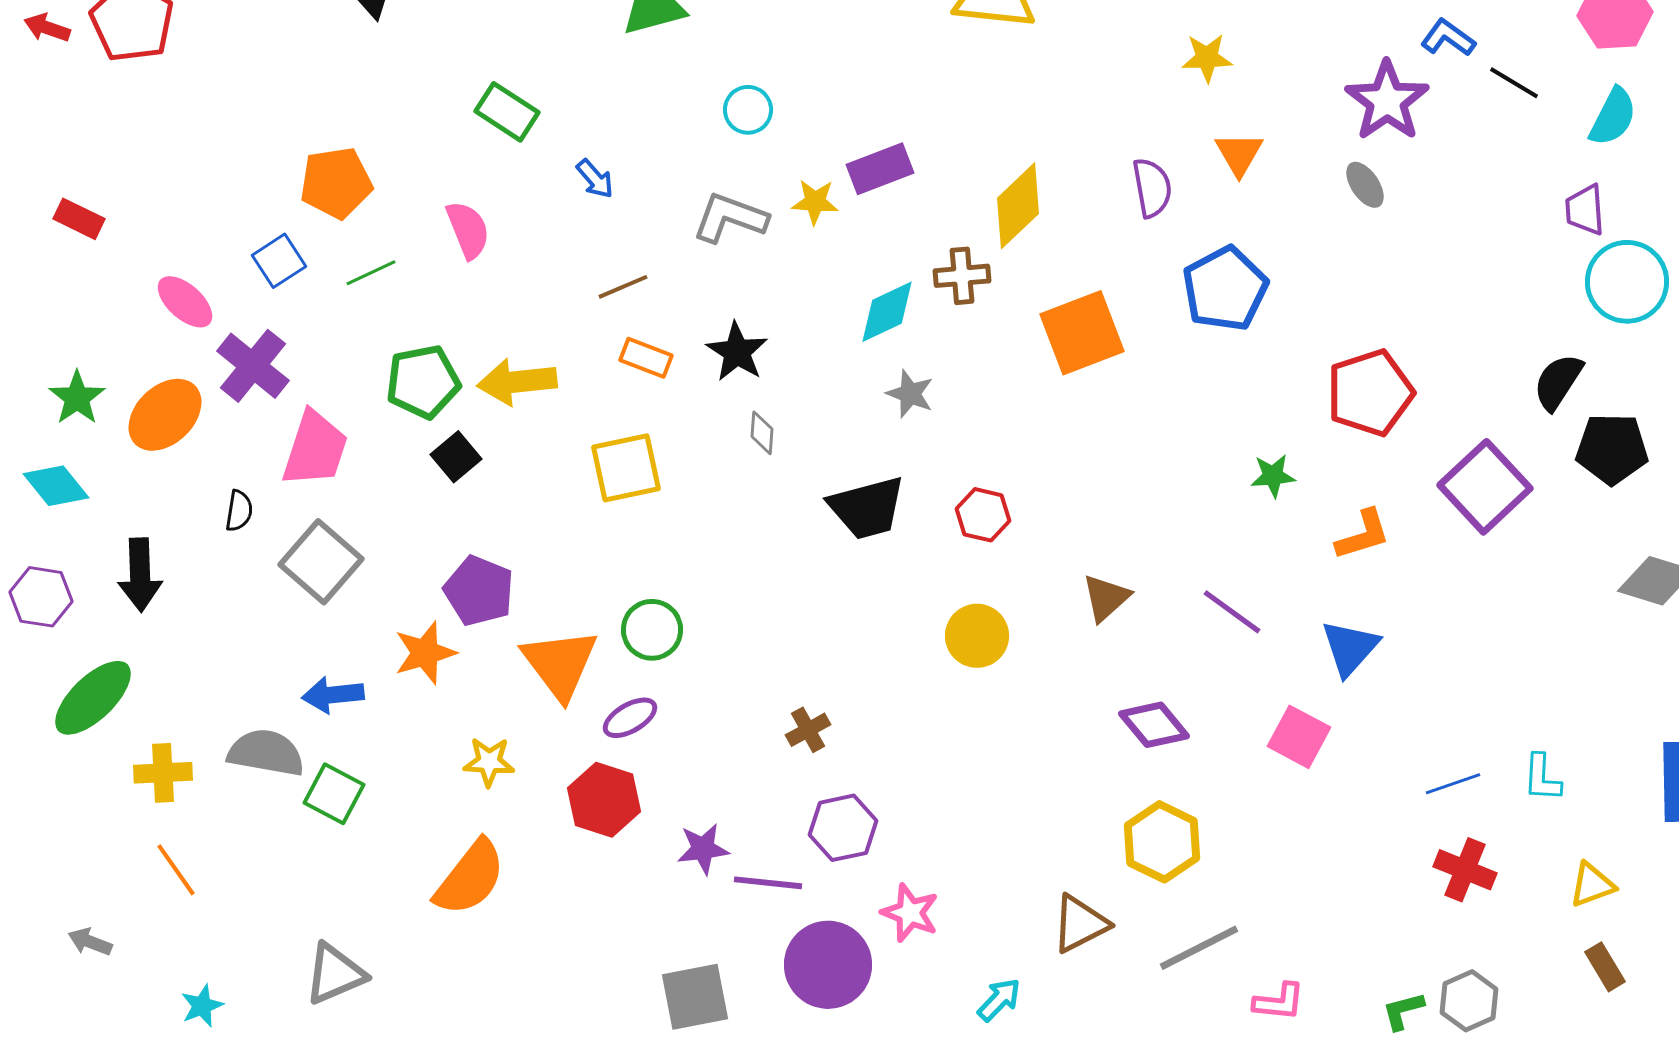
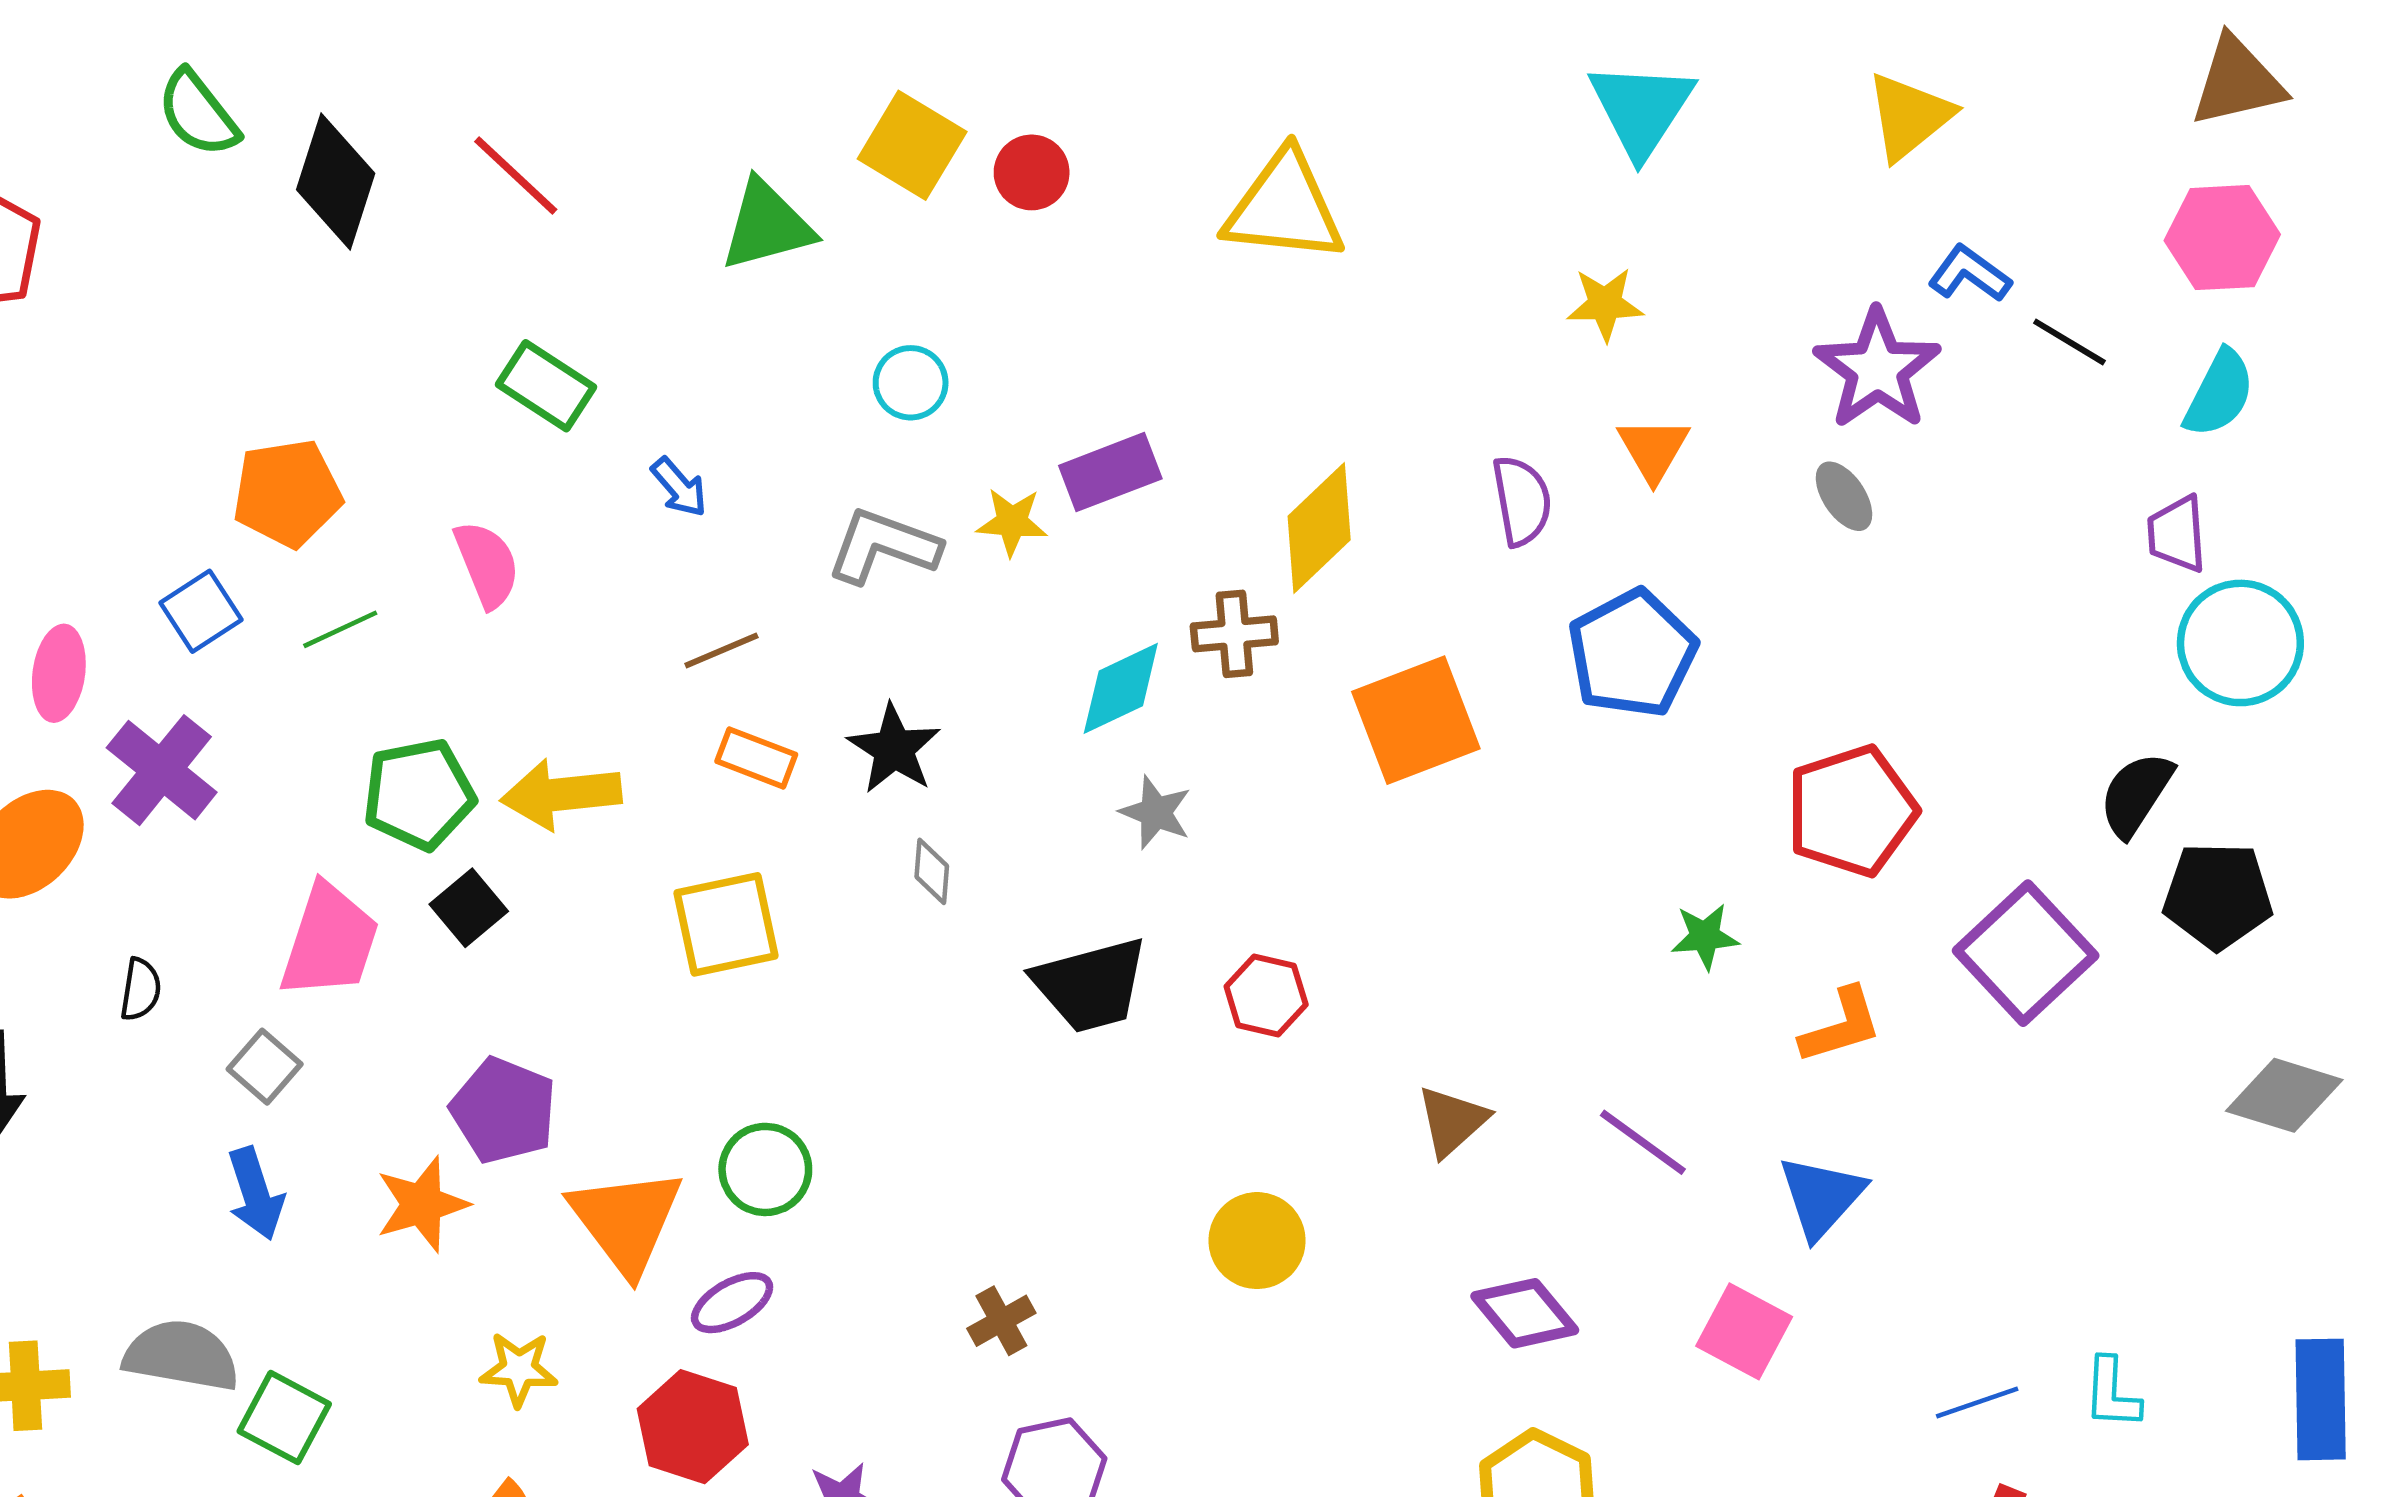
pink ellipse: (185, 302) -> (59, 673), turned 56
pink trapezoid: (315, 449) -> (330, 941), moved
gray square: (321, 562) -> (265, 1067), size x0.6
yellow circle: (977, 636) -> (1257, 1241), moved
blue arrow: (333, 695) -> (255, 1194), moved, turned -102

